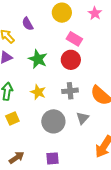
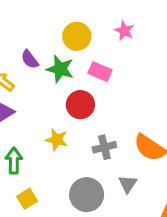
green star: (38, 59) -> (60, 69), moved
red circle: (71, 60) -> (80, 105), moved
yellow star: (38, 92) -> (57, 140), moved

